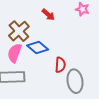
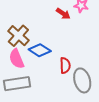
red arrow: (48, 15) -> (63, 14), moved
pink semicircle: (15, 53) -> (17, 59), turned -36

